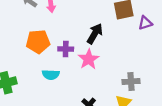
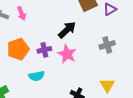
black arrow: (95, 34) -> (67, 30), turned 30
gray cross: (131, 82) -> (107, 45), moved

